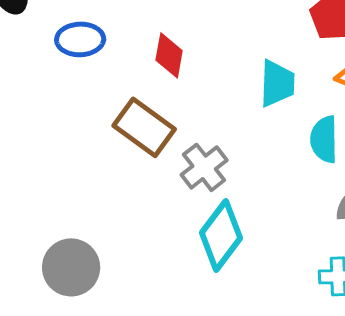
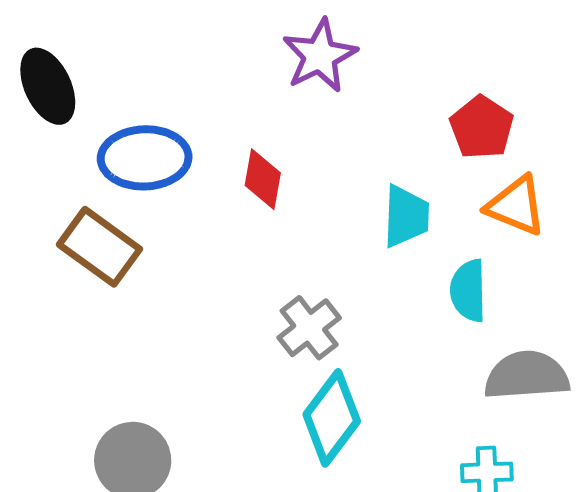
blue ellipse: (80, 39) -> (145, 158), size x1.4
brown rectangle: (144, 127) -> (100, 247), moved

